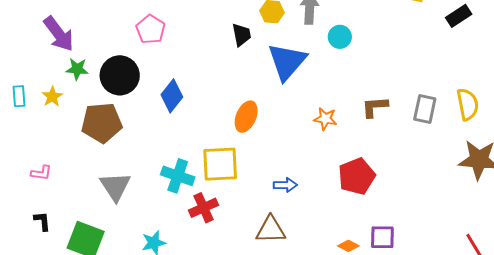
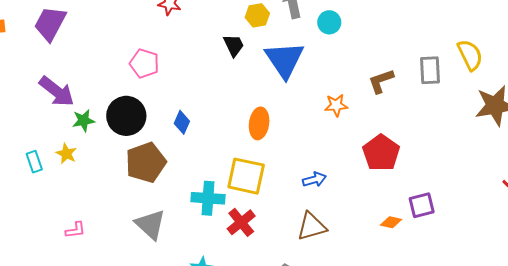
blue diamond: (172, 96) -> (182, 122), size x0.7
brown pentagon: (102, 123) -> (146, 162), moved
yellow square: (220, 164) -> (246, 176), turned 30

